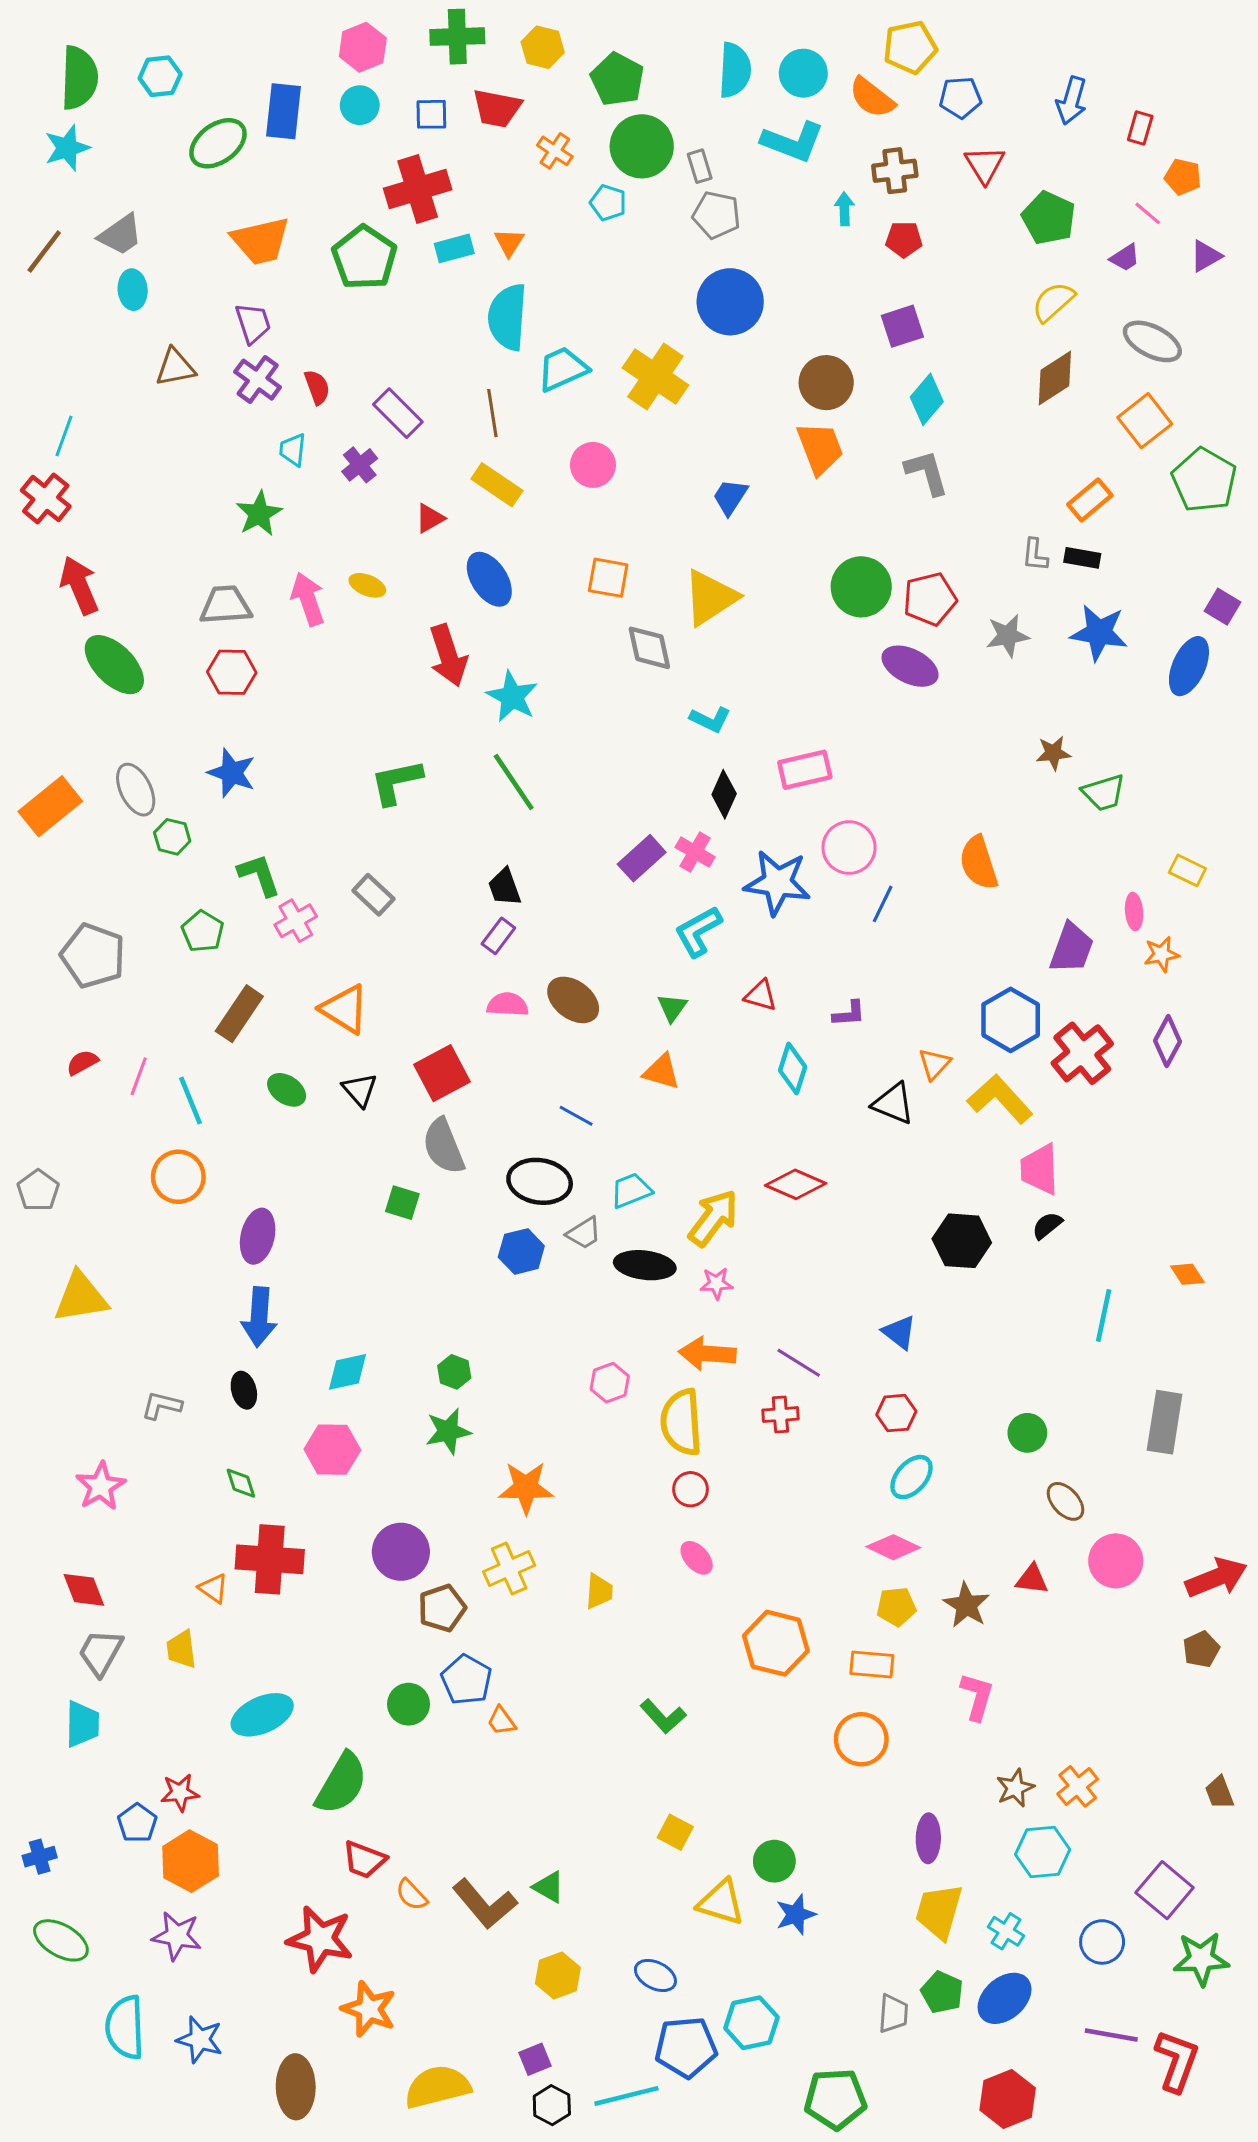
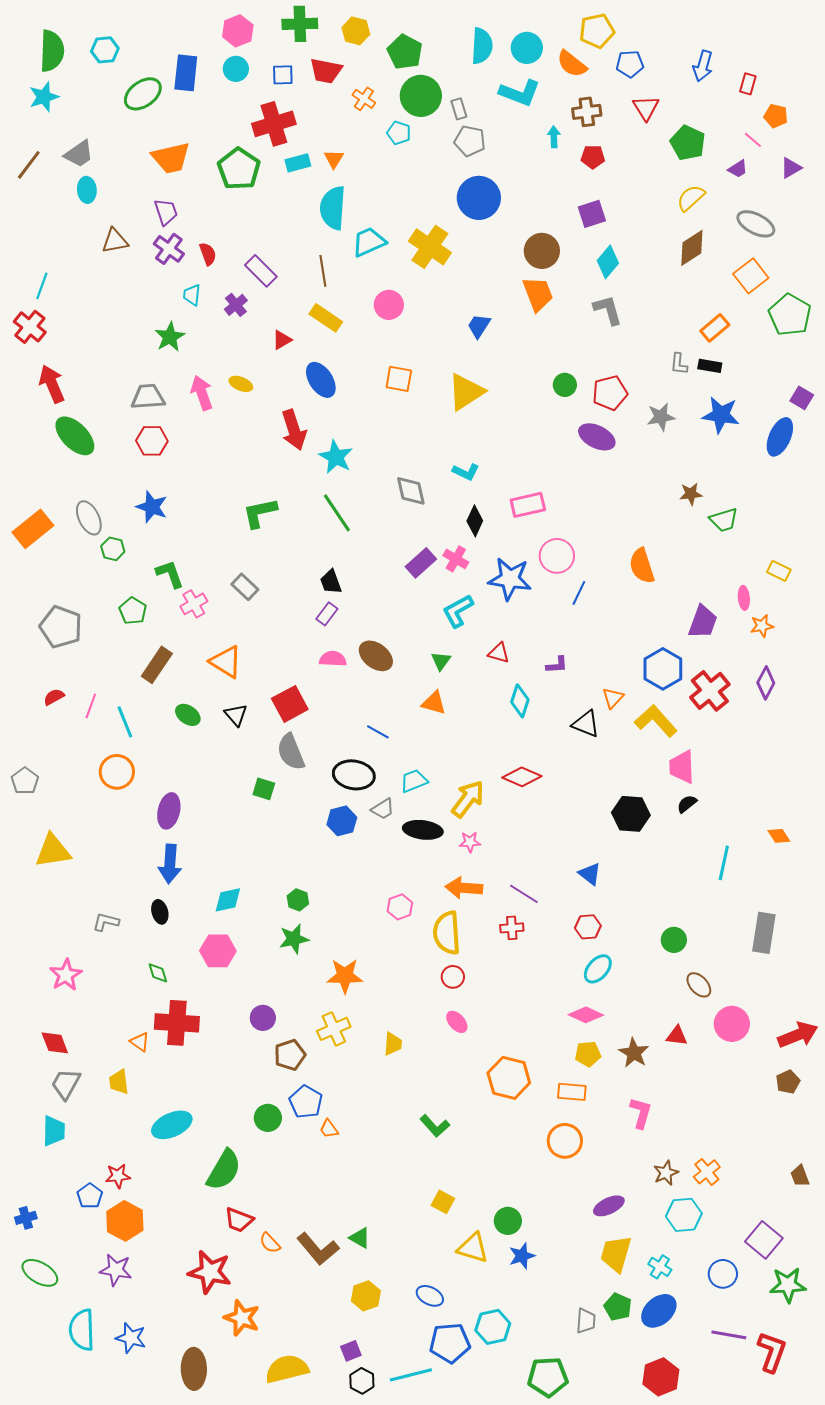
green circle: (861, 587) -> (565, 385), size x0.6
gray diamond: (649, 648) -> (411, 491), moved
purple circle: (401, 1552) -> (263, 1018), size x0.7
purple ellipse: (928, 1838) -> (609, 1206), turned 64

